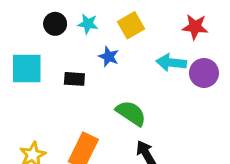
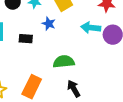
green semicircle: (131, 113) -> (64, 62), turned -40

